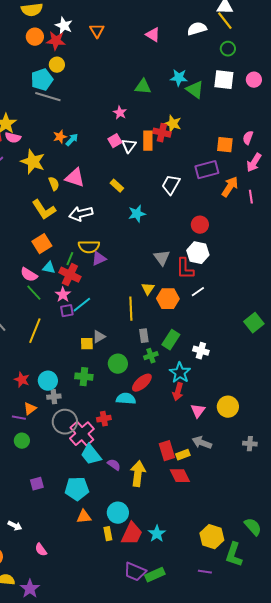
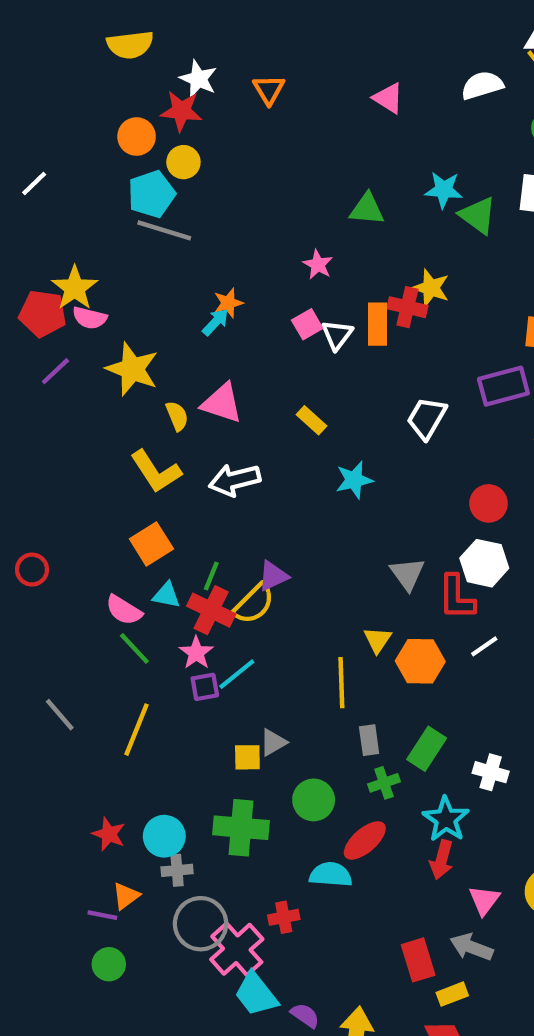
orange circle: (35, 37) -> (137, 137), moved
orange star: (60, 137) -> (228, 303), moved
yellow semicircle: (89, 247) -> (254, 604), moved, turned -45
green cross: (84, 377) -> (241, 828), size x1.4
gray arrow: (202, 443) -> (471, 947), moved
red rectangle: (167, 451) -> (418, 960), moved

